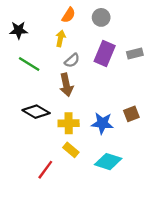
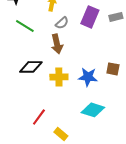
black diamond: (36, 112) -> (31, 67), turned -30
brown square: (131, 114) -> (113, 69), turned 32
yellow rectangle: (71, 150) -> (61, 134), moved

